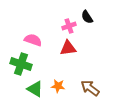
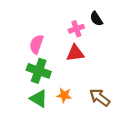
pink semicircle: (33, 40) -> (36, 44), turned -90
green cross: (21, 64) -> (39, 71), moved

